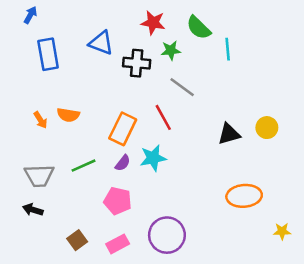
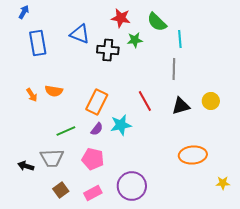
gray line: (182, 87) -> (174, 69), moved, turned 55
red line: (163, 117) -> (145, 101), moved
gray trapezoid: (39, 176) -> (52, 158), moved

